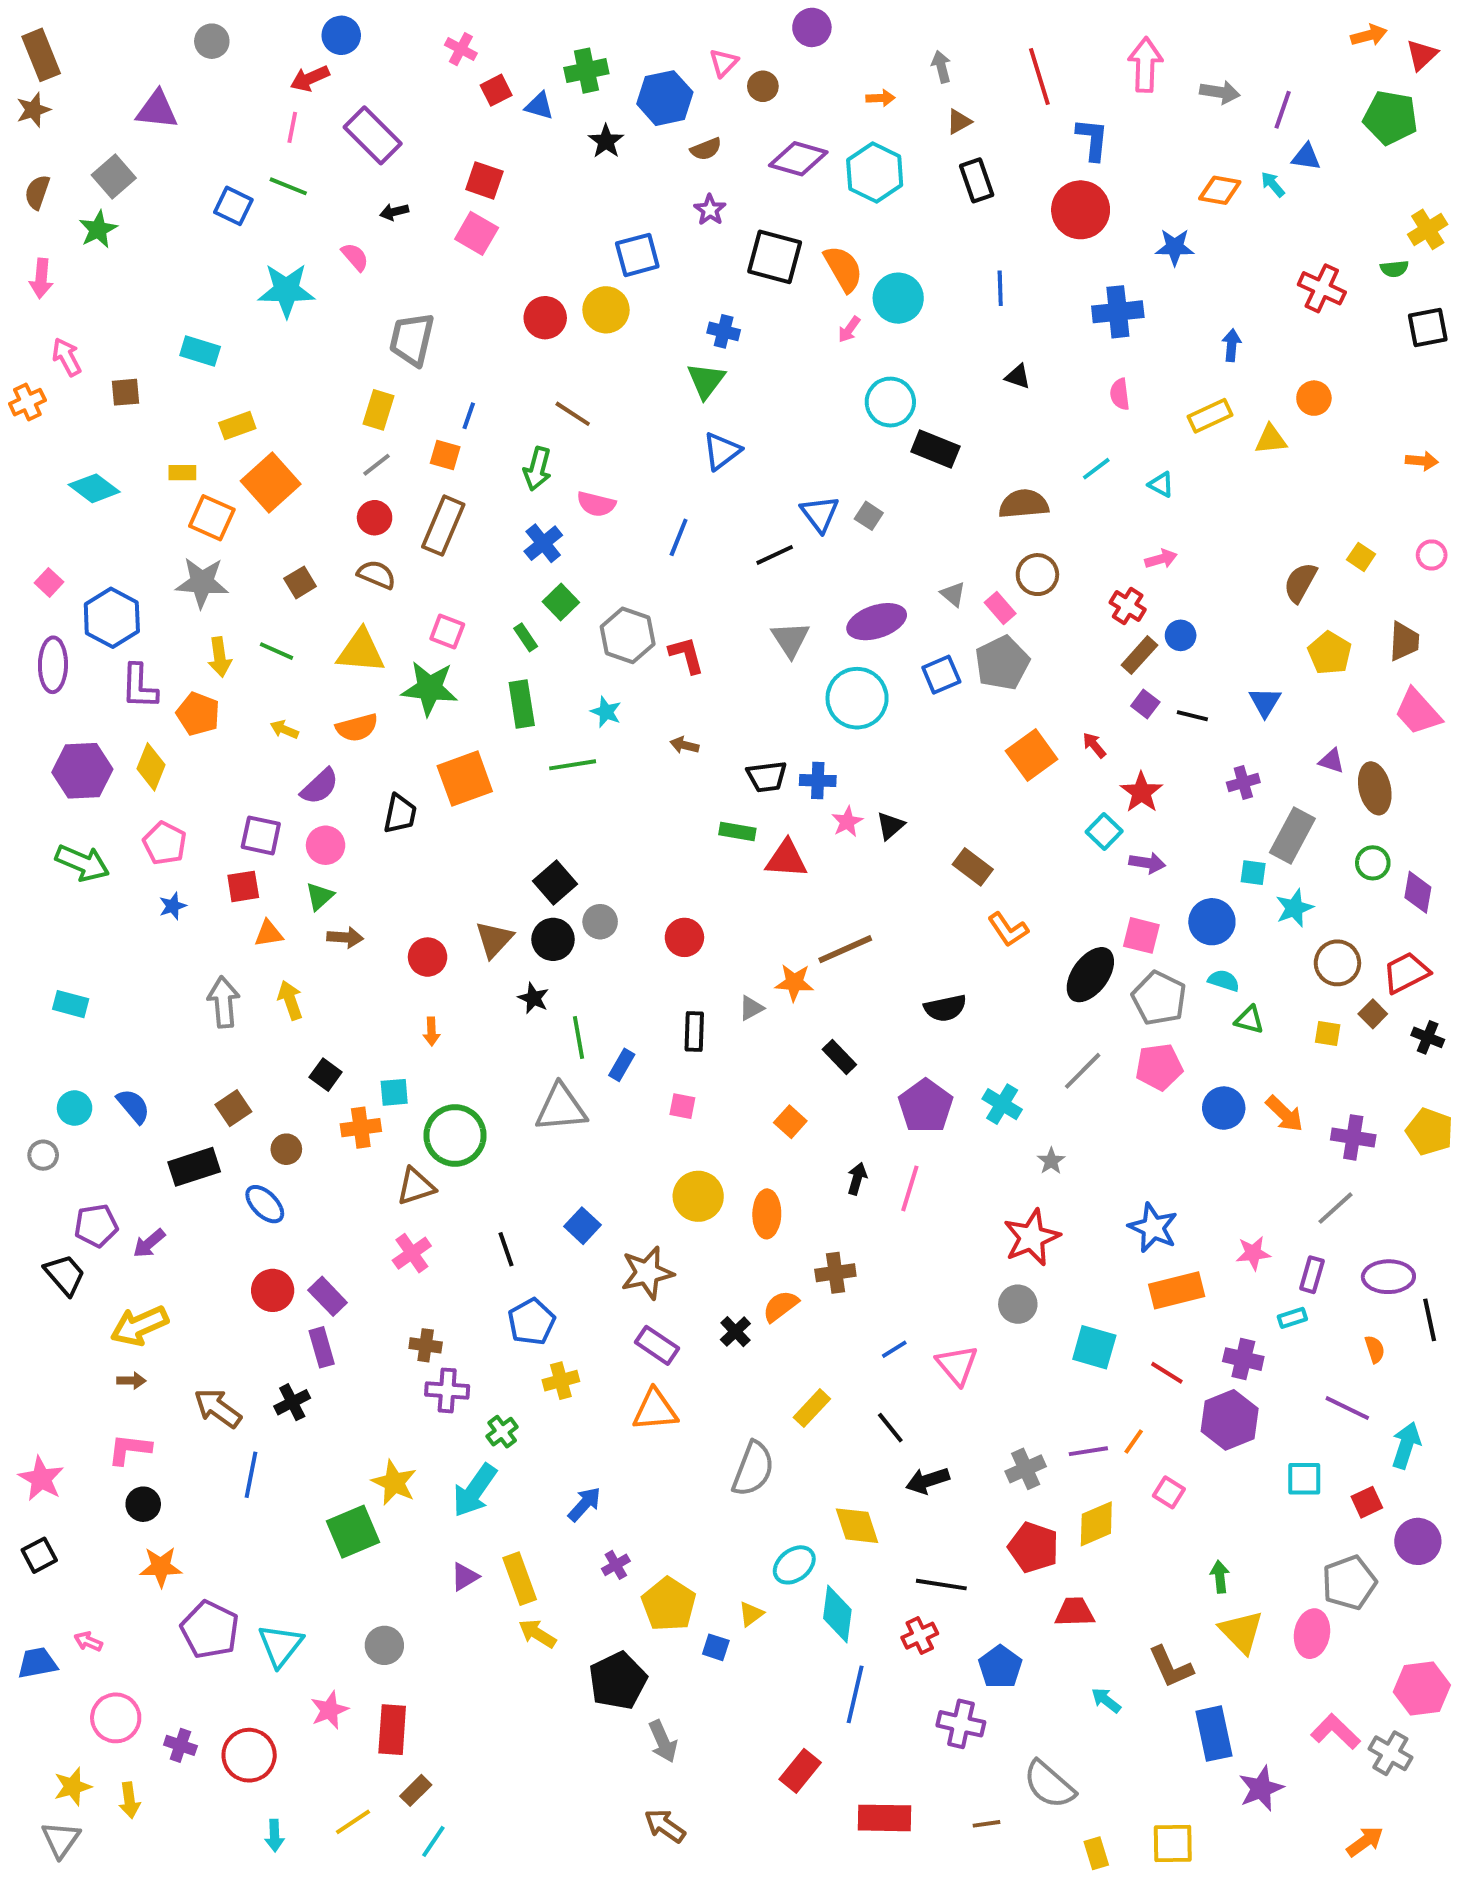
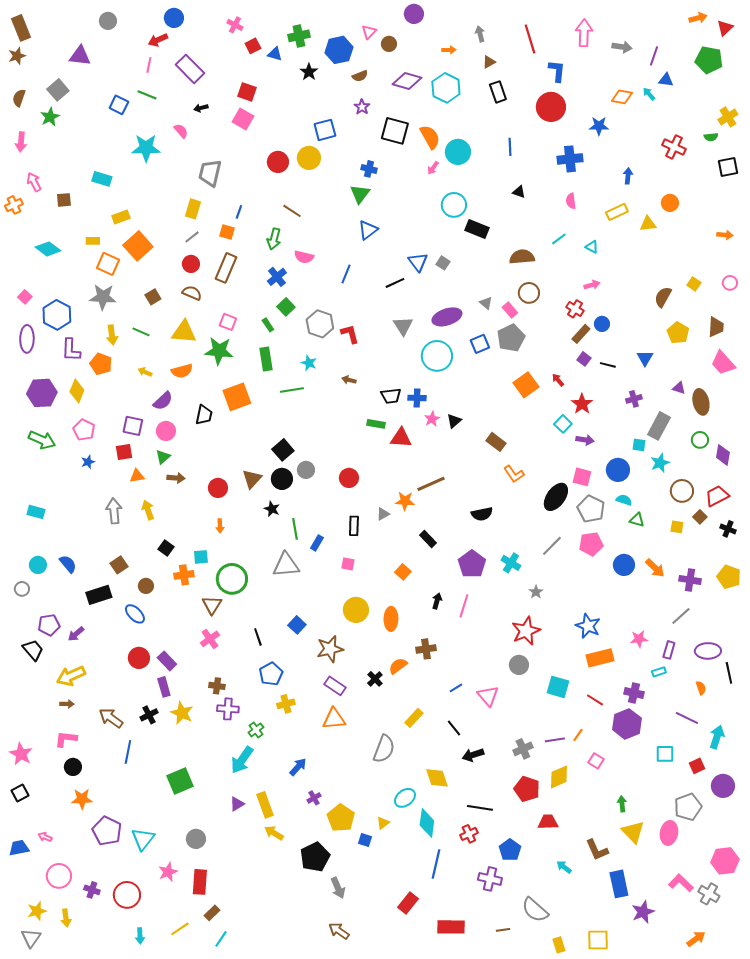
brown triangle: (416, 1186) -> (212, 605), turned -40
yellow star: (394, 1483) -> (182, 713), moved

